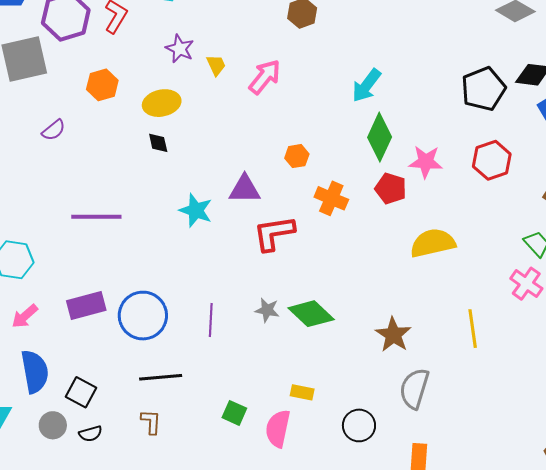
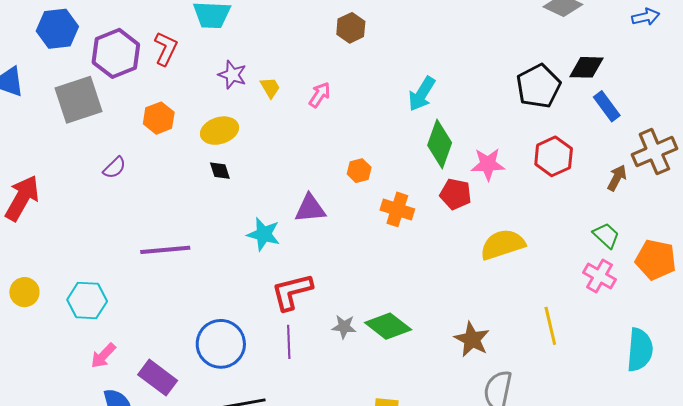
pink arrow: (265, 77) -> (320, 95), size x0.7
red L-shape: (274, 233) -> (292, 292), moved
purple rectangle: (86, 305) -> (158, 378), moved, turned 57

